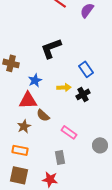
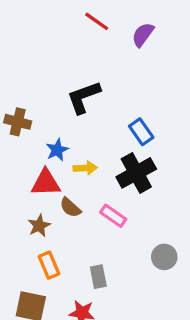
yellow arrow: (64, 87) -> (85, 168), moved
black cross: (83, 94) -> (136, 173), size x1.6
pink rectangle: (69, 132) -> (113, 216), moved
orange rectangle: (20, 150) -> (49, 265), moved, turned 56

